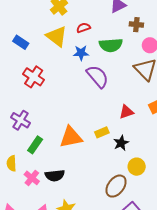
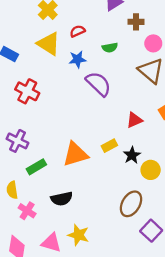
green semicircle: (111, 45) -> (110, 48), size x0.6
green rectangle: (35, 145) -> (36, 167), turned 30
yellow circle: (137, 167) -> (151, 170), moved
pink cross: (32, 178) -> (27, 211), moved

